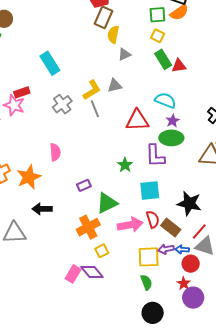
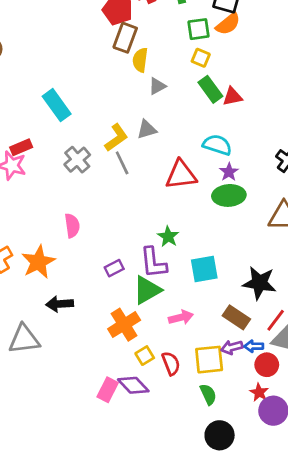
purple L-shape: (155, 156) -> (153, 263), moved
red semicircle: (153, 219) -> (171, 363), moved
pink arrow: (130, 225) -> (181, 317), size x0.7

